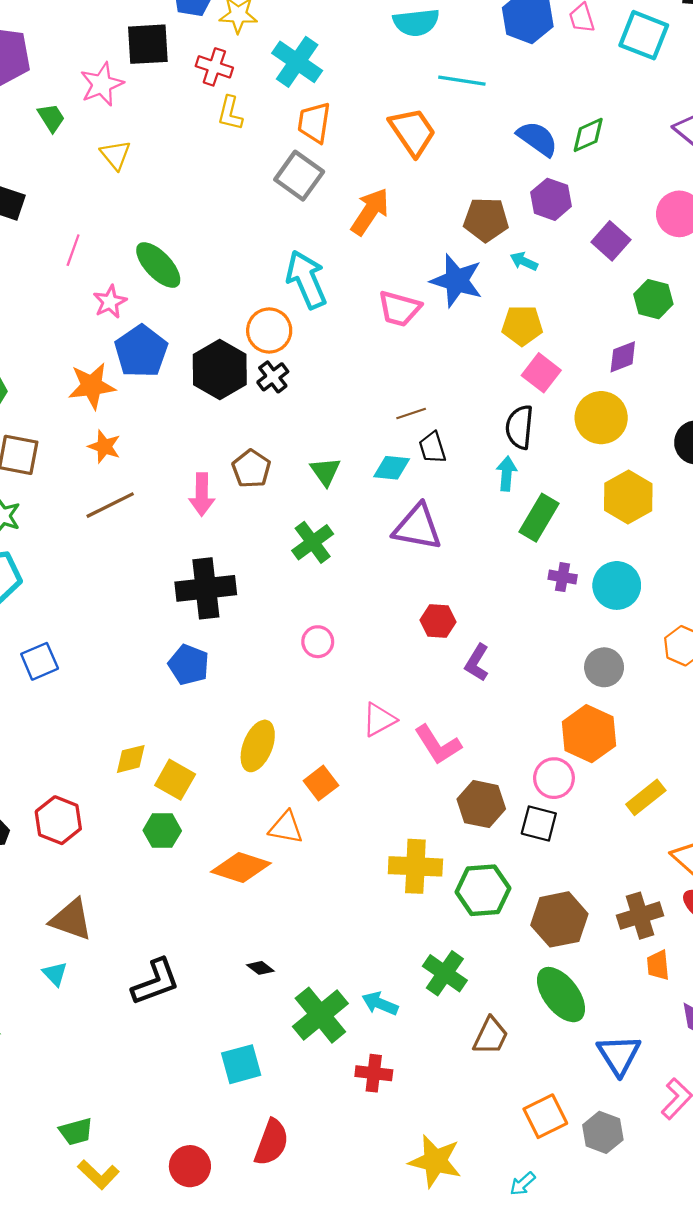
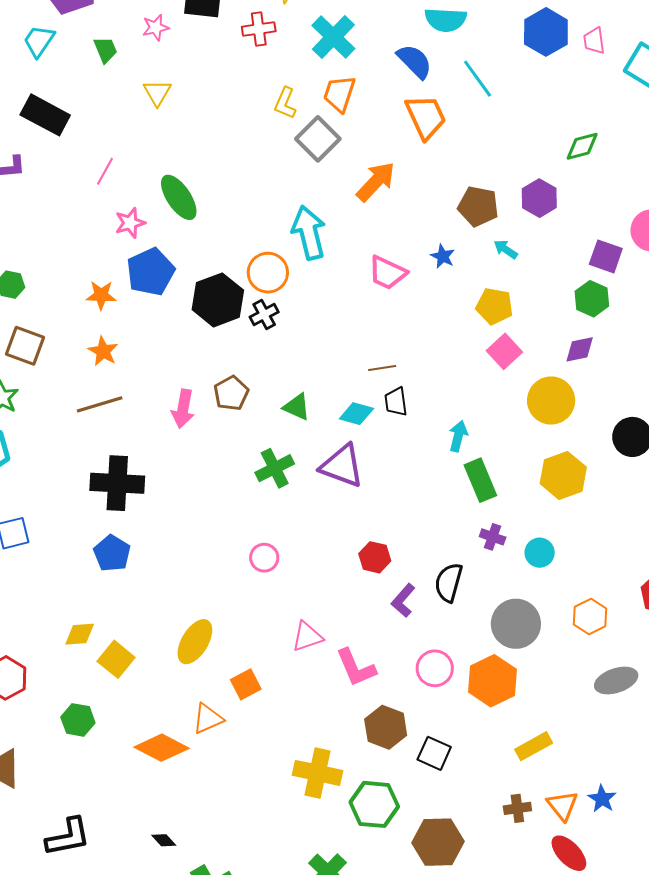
red cross: (214, 67) -> (259, 29), turned -36
cyan line: (462, 81) -> (478, 79), turned 36
pink star: (102, 84) -> (156, 27), size x0.7
yellow L-shape: (230, 113) -> (285, 103), moved
blue semicircle: (537, 139) -> (415, 61), moved
purple square: (611, 241) -> (606, 256), moved, turned -32
blue star: (457, 281) -> (443, 256), size x0.5
green hexagon: (653, 299) -> (592, 299), moved
orange star: (92, 386) -> (101, 295), size x0.7
black semicircle: (519, 427) -> (449, 582), moved
green triangle: (325, 472) -> (297, 407), turned -40
green rectangle: (539, 518) -> (480, 480), turned -63
purple triangle: (417, 527) -> (342, 466), moved
cyan circle: (617, 585) -> (540, 553), size x0.7
black cross: (206, 588) -> (117, 483), moved
blue pentagon: (189, 665) -> (112, 553), moved
gray circle: (604, 667) -> (516, 624), size x1.4
pink circle: (554, 778) -> (435, 668), moved
orange triangle: (286, 827) -> (208, 719), turned -44
green hexagon: (162, 831) -> (78, 720), moved
brown cross: (640, 916) -> (517, 808), moved, size x0.7

